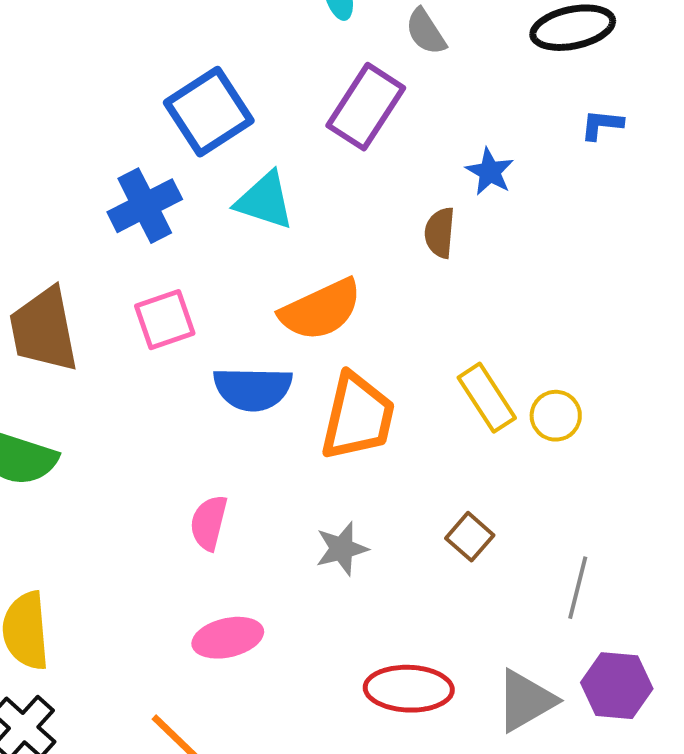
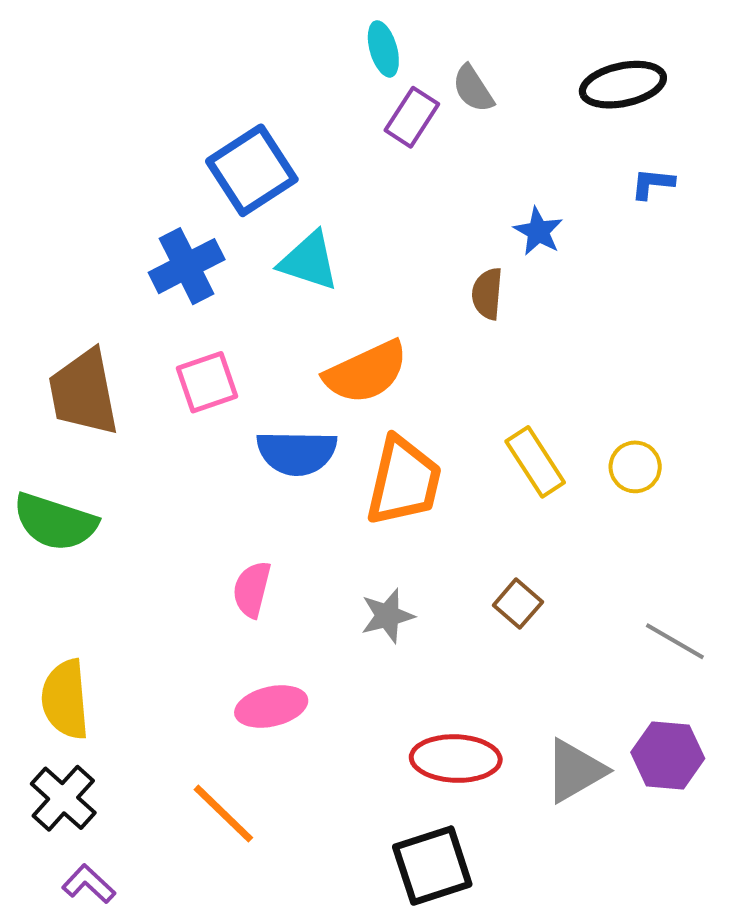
purple rectangle: (366, 107) -> (412, 117), moved, size x0.7
yellow circle: (556, 416) -> (635, 467), moved
gray line: (578, 588) -> (675, 641), moved, turned -74

